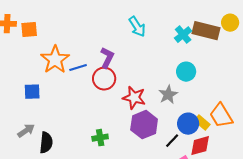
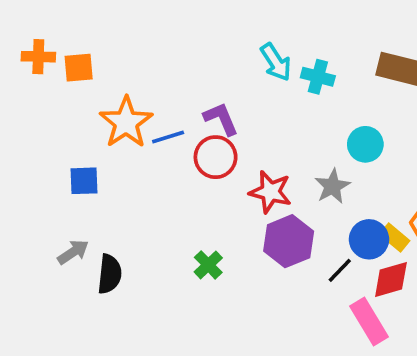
cyan cross: (183, 35) -> (318, 77), moved, turned -36
purple L-shape: (107, 58) -> (221, 119), turned -50
green cross: (100, 138) -> (208, 265), turned -35

